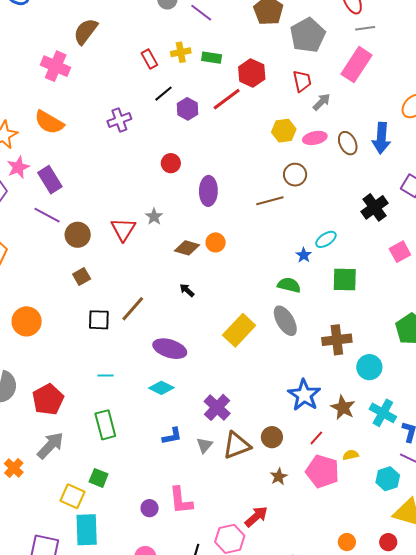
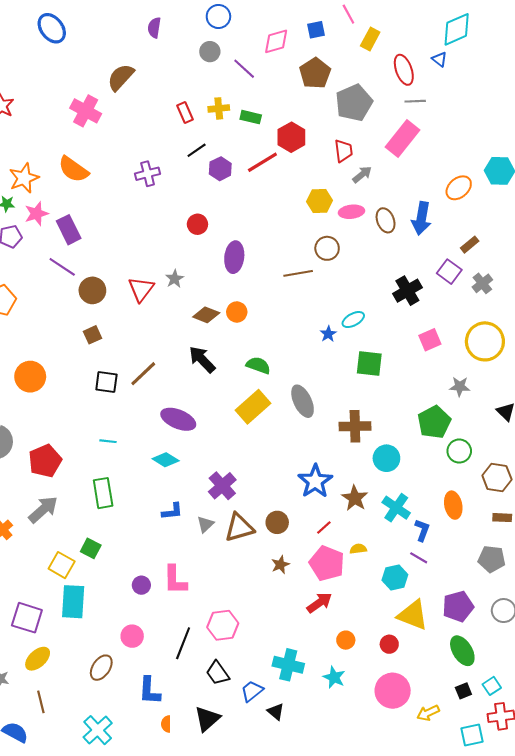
green semicircle: (289, 285) -> (258, 365), moved
black arrow: (187, 290) -> (202, 359), size x1.8
red arrow: (256, 517) -> (319, 603), moved

